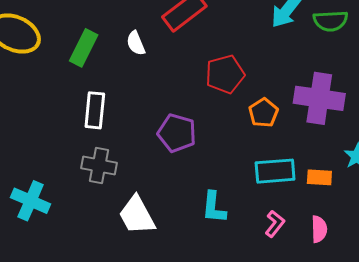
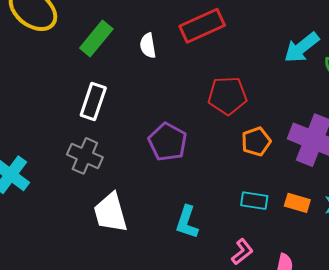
cyan rectangle: (275, 171) -> (254, 201), size x0.7
orange rectangle: (319, 177) -> (297, 203), moved

